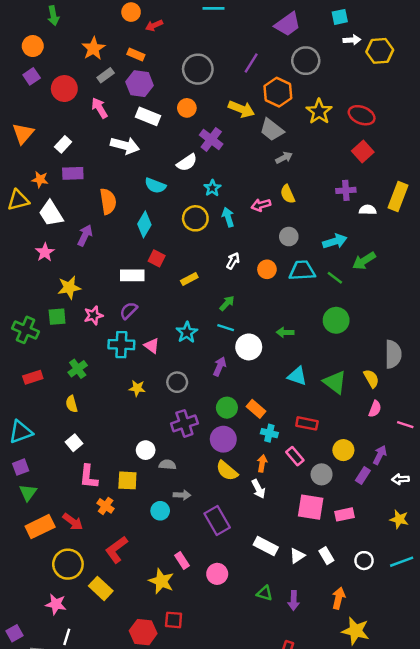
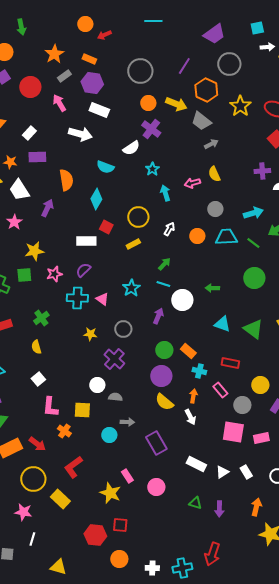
orange circle: (187, 108) -> (148, 103), moved
yellow circle: (195, 218) -> (138, 217), moved
purple cross: (184, 423) -> (114, 359), moved, turned -30

